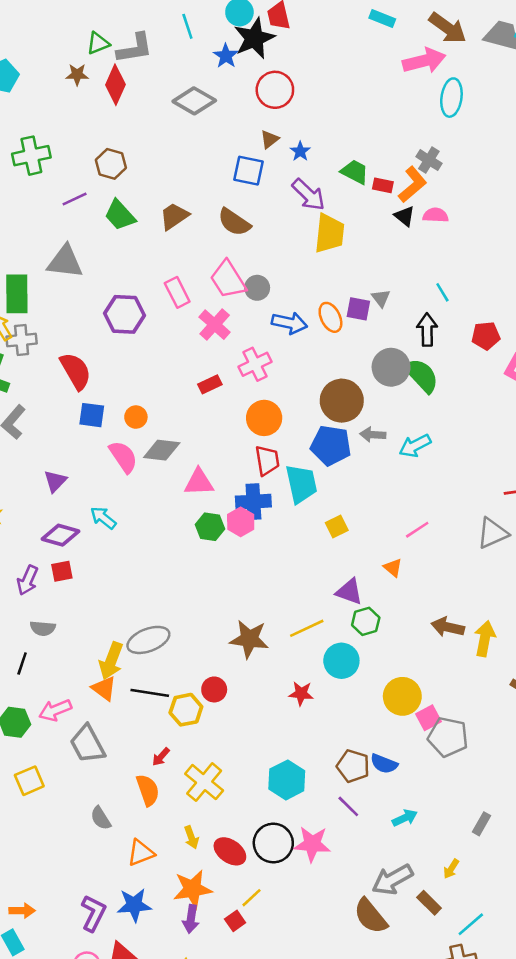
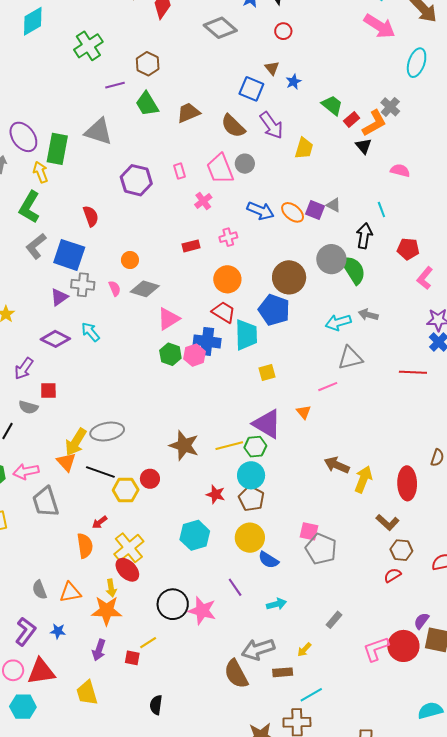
pink arrow: (424, 61) -> (380, 26), moved, turned 36
red circle: (275, 90) -> (283, 31), size x0.6
brown triangle: (270, 139) -> (272, 68), turned -42
green cross: (31, 156) -> (88, 46), turned -32
red rectangle: (383, 185) -> (352, 120), turned -63
purple arrow: (309, 195) -> (271, 125), moved
pink semicircle: (436, 215) -> (400, 170), moved
yellow trapezoid: (329, 233) -> (304, 148), size x0.7
gray circle: (257, 288) -> (245, 164), moved
pink rectangle: (177, 292) -> (180, 171), size x0.7
gray triangle: (381, 298) -> (334, 205), turned -35
orange ellipse: (330, 317) -> (293, 212), turned -35
pink cross: (215, 325) -> (203, 201), size x0.7
gray cross: (22, 340) -> (83, 285), moved
pink cross: (255, 364) -> (228, 237), size x0.7
red semicircle: (76, 371) -> (91, 216), size x0.7
blue square: (92, 415) -> (69, 255), moved, size x1.5
gray arrow: (373, 435) -> (368, 315), moved
pink semicircle: (123, 457) -> (115, 288), size x0.6
red trapezoid: (267, 460) -> (224, 312), turned -60
pink triangle: (199, 482) -> (168, 319), turned -40
gray triangle: (493, 533) -> (350, 358), moved
red square: (62, 571) -> (48, 390), moved
purple triangle: (349, 592) -> (267, 424), size x1.4
green hexagon: (366, 621) -> (255, 447), moved
yellow circle: (402, 696) -> (250, 538), moved
pink square: (428, 718) -> (309, 531), turned 30
brown pentagon: (353, 766) -> (251, 499), moved
cyan hexagon: (287, 780) -> (195, 535), moved
gray semicircle: (101, 818) -> (39, 590), moved
red ellipse: (230, 851) -> (127, 570), moved
orange star: (193, 889) -> (107, 611), moved
brown rectangle: (429, 903) -> (283, 672), turned -60
blue star: (134, 905) -> (58, 631), size x0.6
red square: (235, 921) -> (132, 658), turned 35

